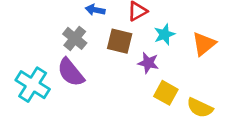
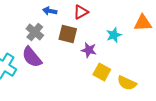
cyan star: (164, 34) -> (114, 35), moved
orange triangle: (204, 44) -> (143, 23), moved, turned 36

